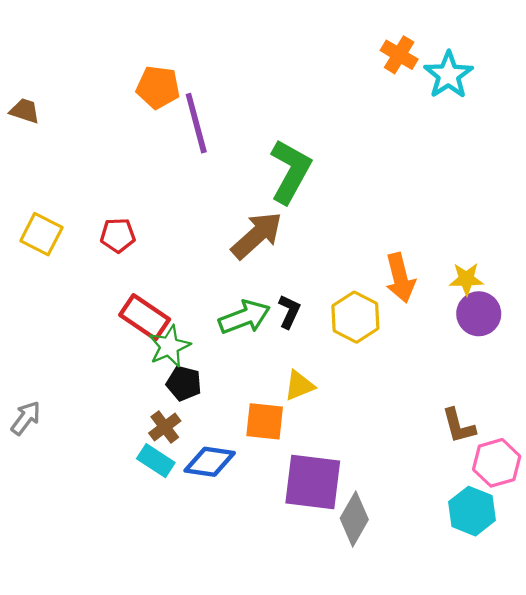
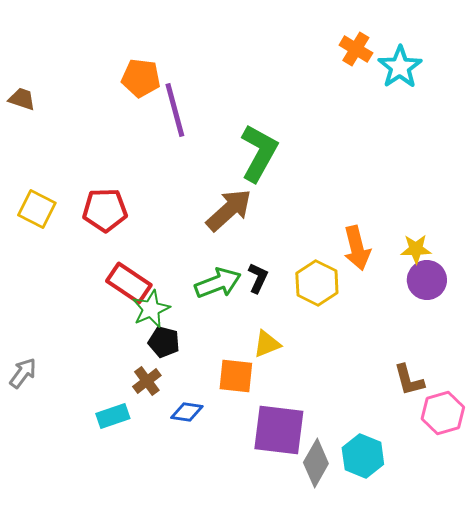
red pentagon: (118, 235) -> (105, 210), size x1.4
cyan rectangle: (156, 461) -> (113, 416), moved, turned -52
blue diamond: (210, 462) -> (187, 412), size x0.7
cyan hexagon: (472, 511) -> (363, 456), moved

